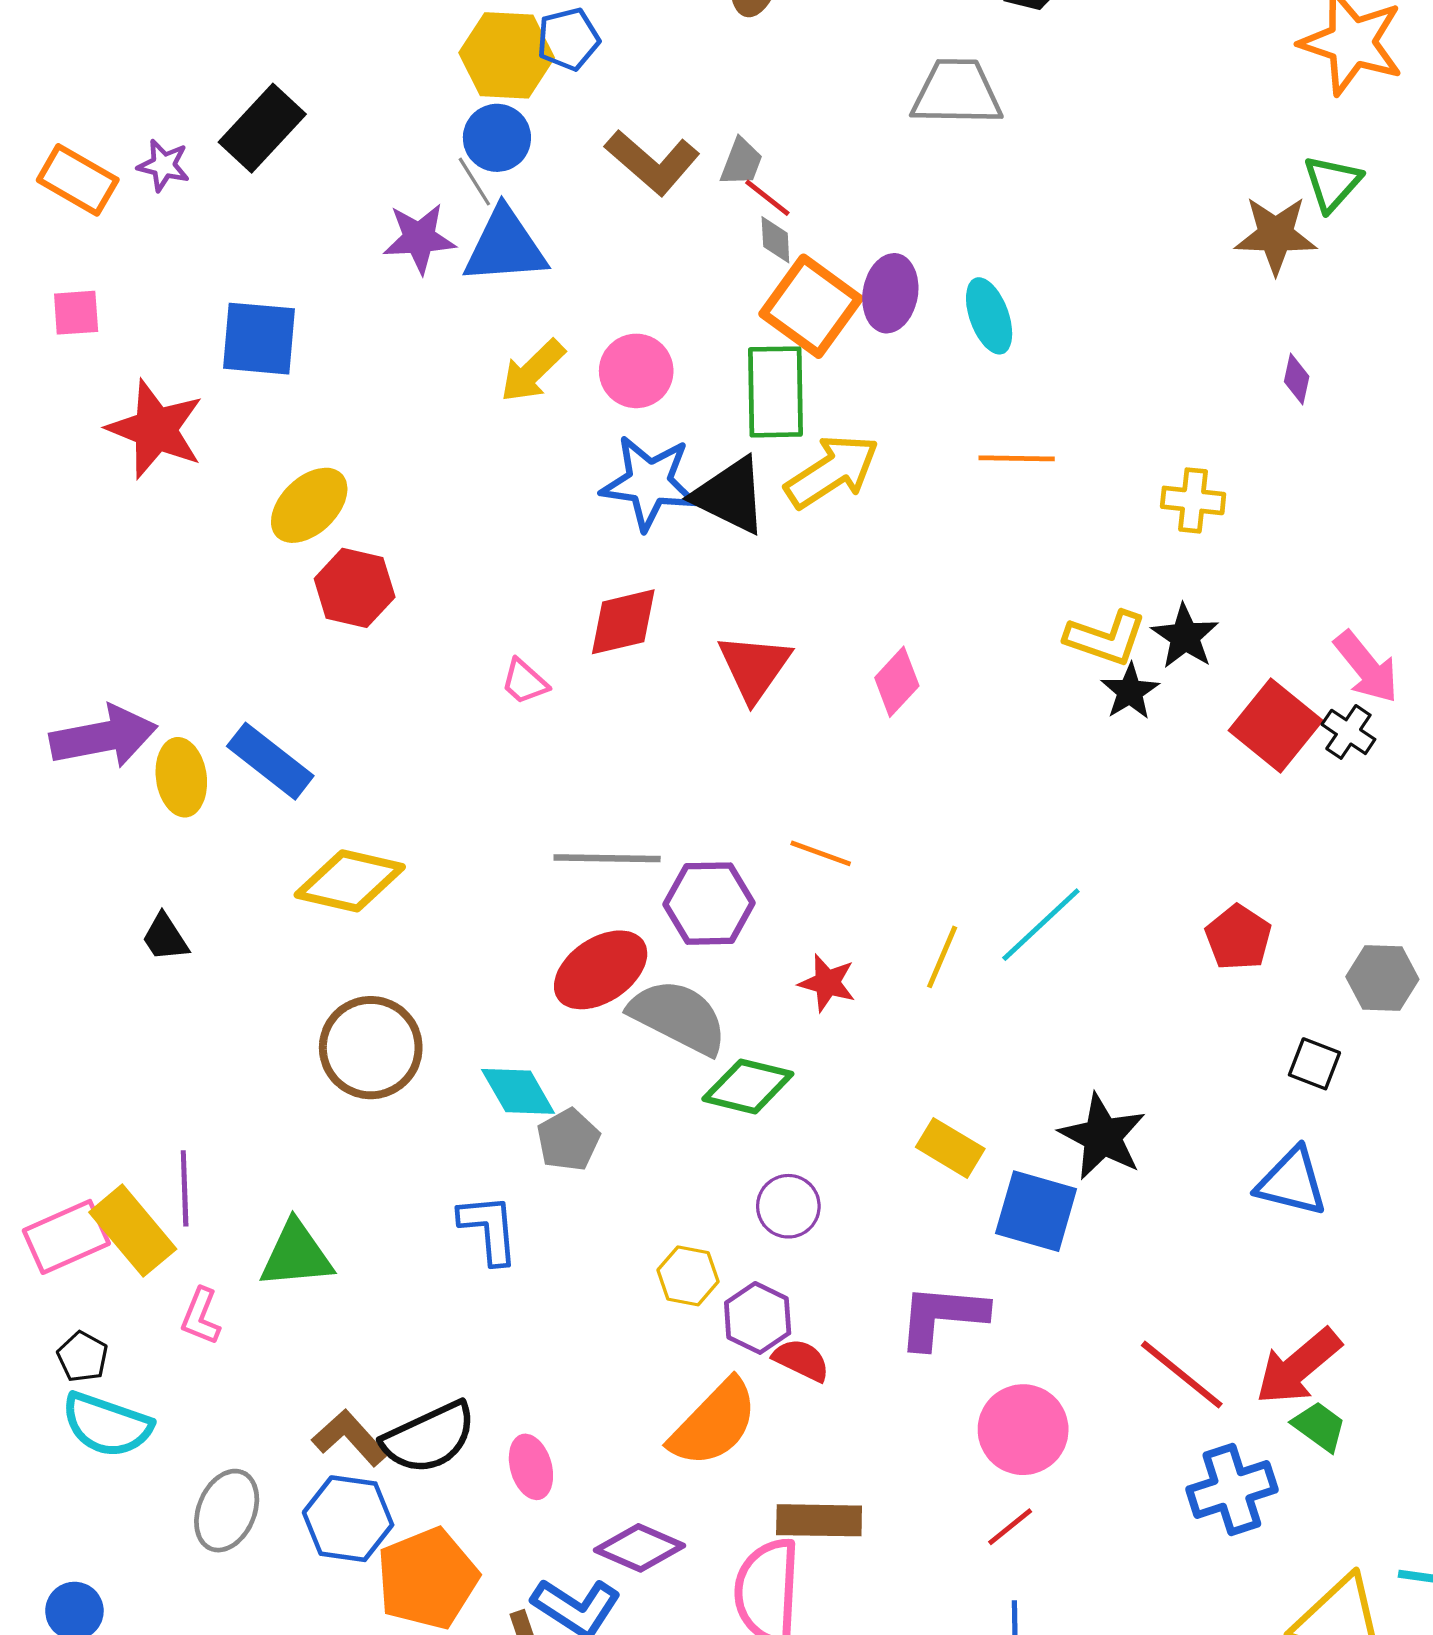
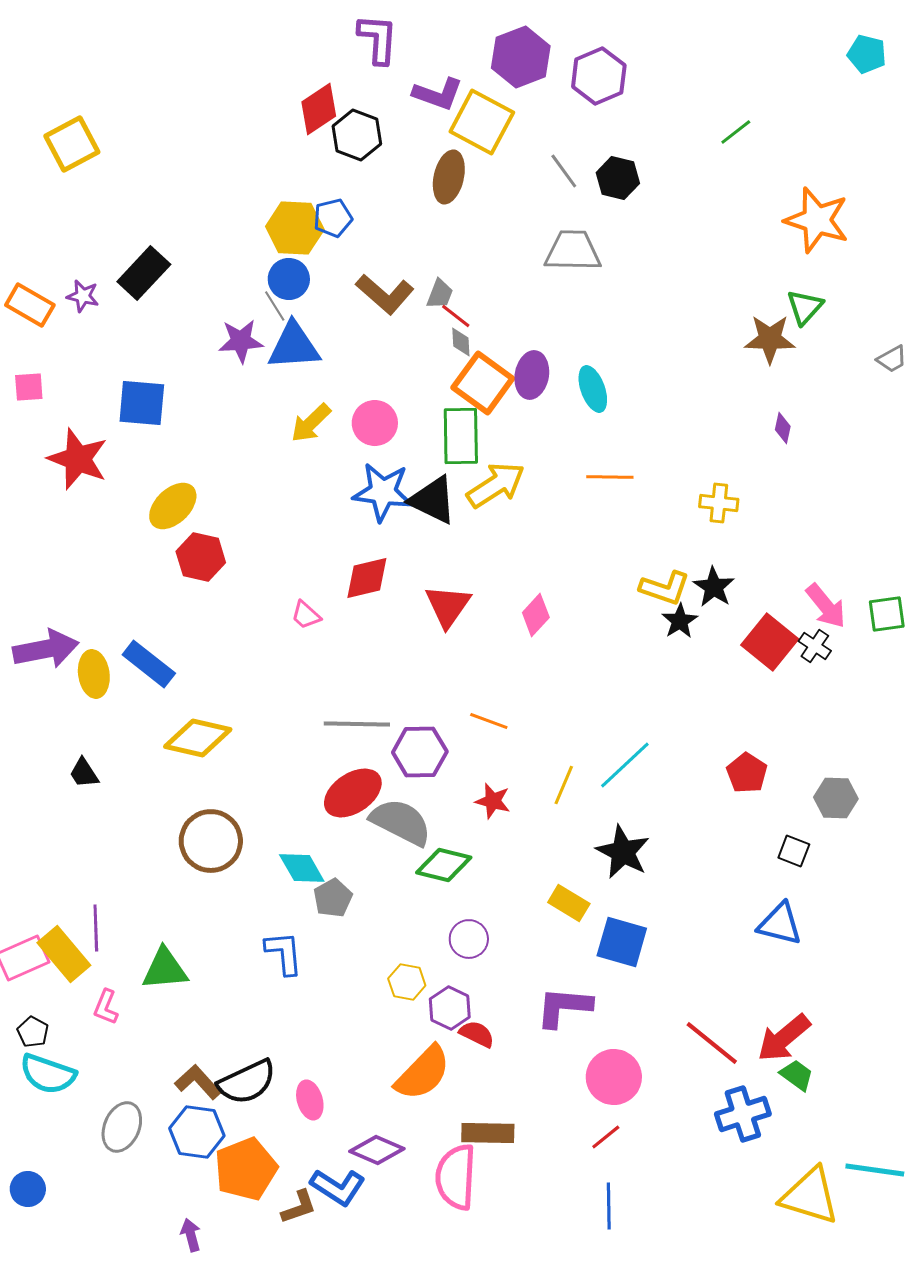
black star: (1102, 1137) -> (623, 852), moved

